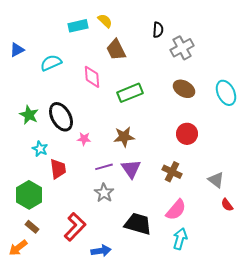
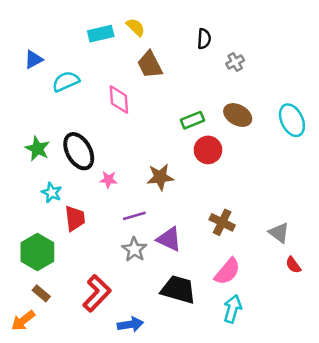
gray cross: (182, 48) -> (235, 62), size x0.6
blue triangle: (17, 50) -> (33, 59), moved
green rectangle: (130, 93) -> (192, 120), moved, size x0.7
red circle: (187, 134) -> (208, 150), moved
purple triangle: (131, 169) -> (169, 239), moved, turned -30

